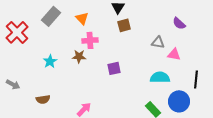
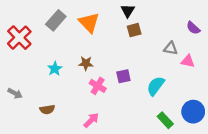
orange triangle: (82, 18) -> (89, 23), size x1.5
pink cross: (90, 40) -> (98, 86), moved, turned 35
cyan semicircle: (160, 77) -> (156, 86), moved, turned -54

